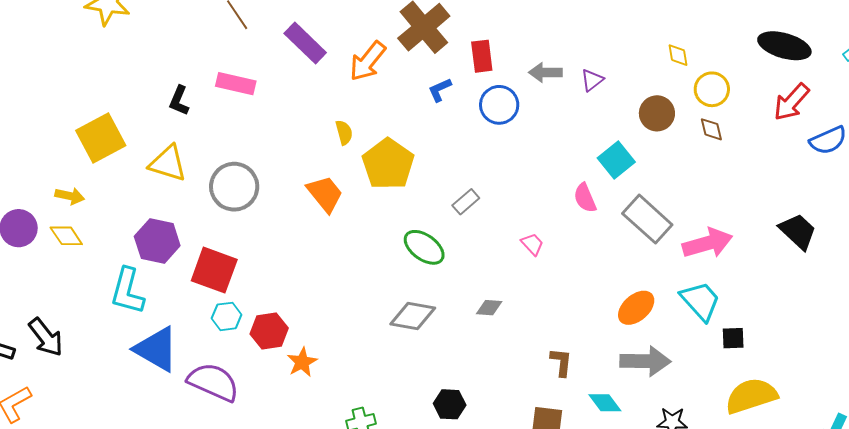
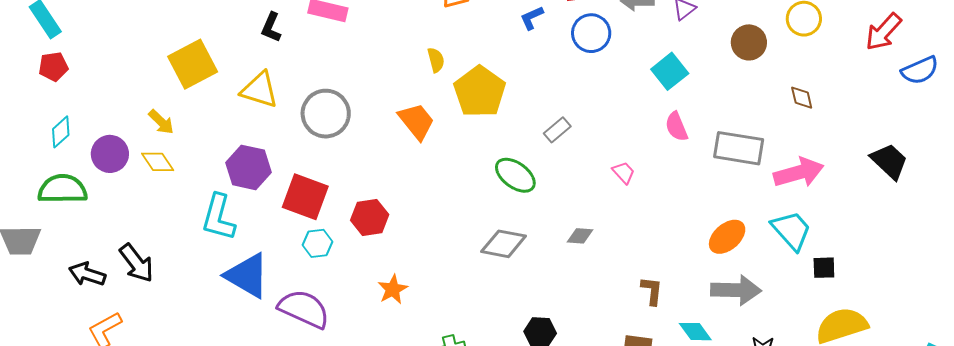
brown diamond: (711, 129) -> (802, 98), moved
cyan square: (616, 160) -> (670, 71), moved
yellow arrow: (70, 196) -> (161, 122), turned 32
gray rectangle: (647, 219) -> (739, 148), turned -33
red hexagon: (269, 331) -> (370, 217), moved

